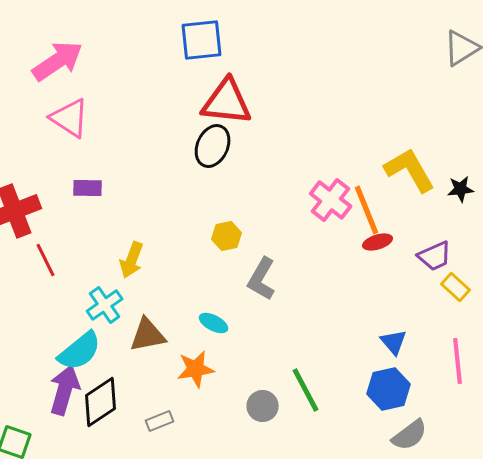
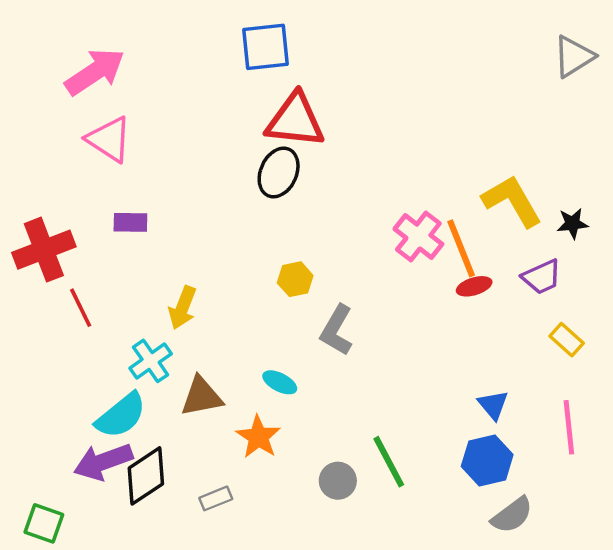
purple trapezoid: (435, 256) -> (542, 277), moved
orange star: (196, 369) -> (258, 437), turned -30
purple arrow: (65, 390) -> (103, 462), turned -126

